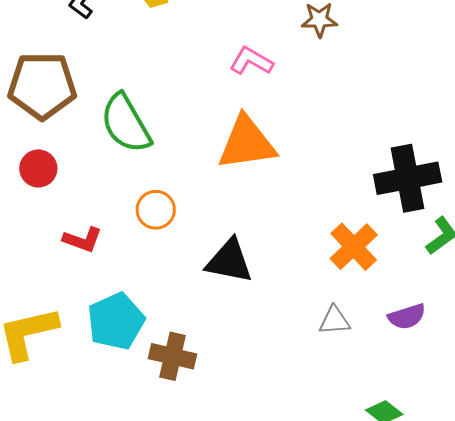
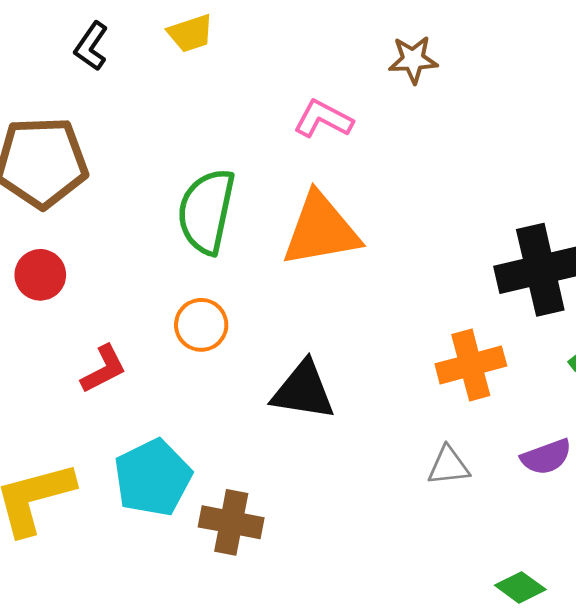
green semicircle: (126, 123) -> (206, 211), moved, turned 44
red L-shape: (82, 240) -> (104, 369), turned -45
orange cross: (354, 247) -> (471, 365), turned 30

